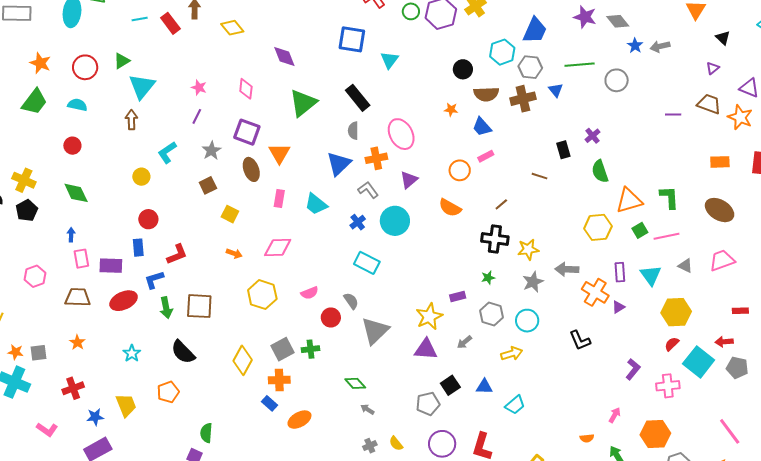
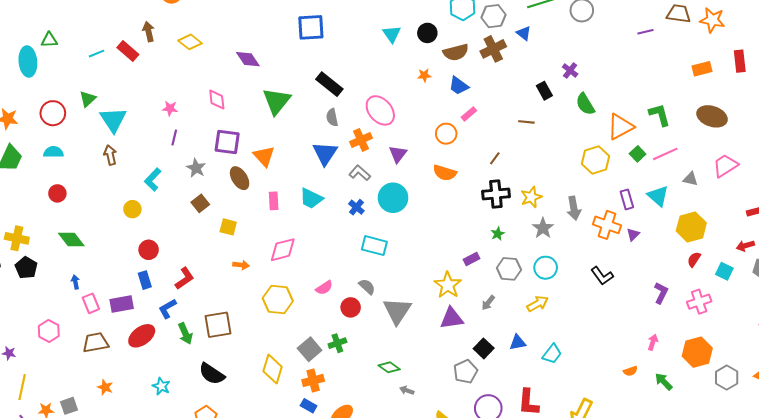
cyan triangle: (389, 60) -> (392, 34), moved
gray arrow: (567, 269) -> (574, 208), turned -90
cyan square: (699, 362) -> (724, 271), size x0.6

